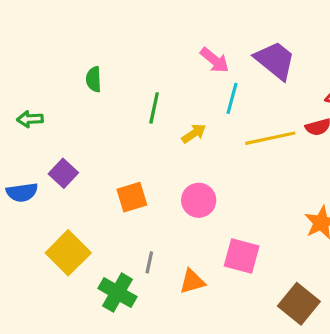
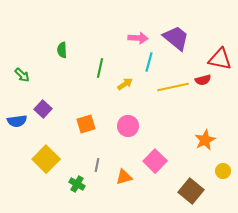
pink arrow: (215, 60) -> (138, 38), turned -36
green arrow: (30, 119) -> (22, 75), turned -133
pink square: (242, 256) -> (155, 161), turned 30
green cross: (117, 293) -> (77, 184), size x0.7

